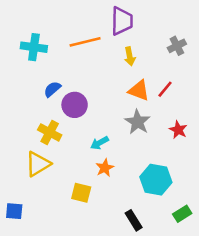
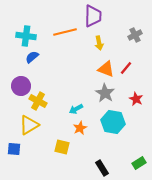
blue semicircle: (52, 89) -> (32, 57), moved
purple circle: (75, 105) -> (21, 86), moved
cyan hexagon: (156, 180) -> (113, 122), moved
blue square: (14, 211) -> (14, 149), moved

